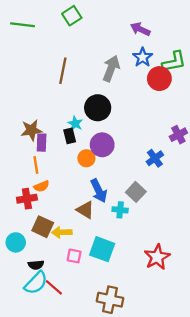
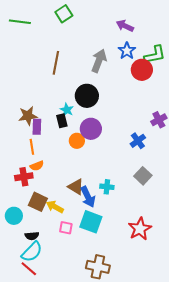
blue arrow: (99, 191) -> (88, 197), moved
gray square: (136, 192) -> (143, 176), moved
yellow arrow: (62, 232) -> (55, 207), turned 30
red line: (54, 287) -> (29, 269), moved

